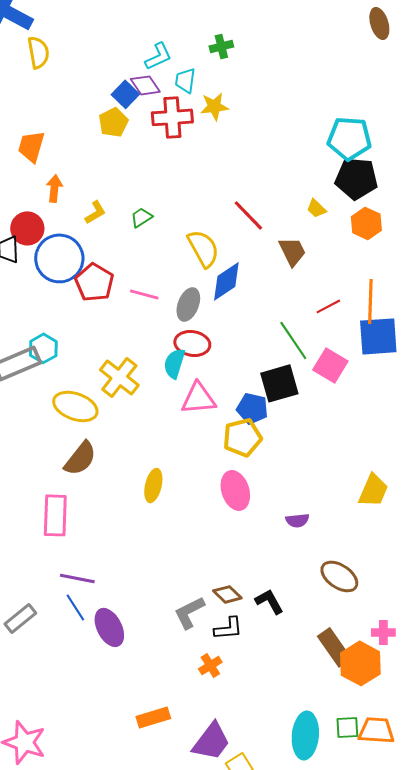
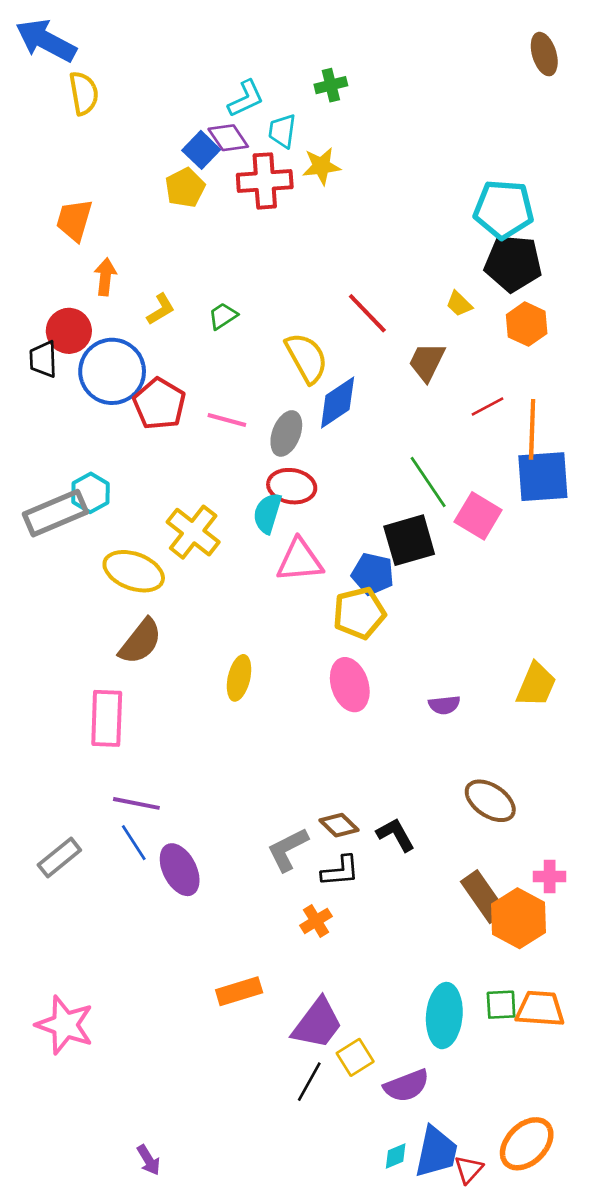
brown trapezoid: (292, 251) -> (427, 362), turned -128
red line: (328, 306) -> (487, 406), moved
purple semicircle: (297, 520) -> (444, 705), moved

